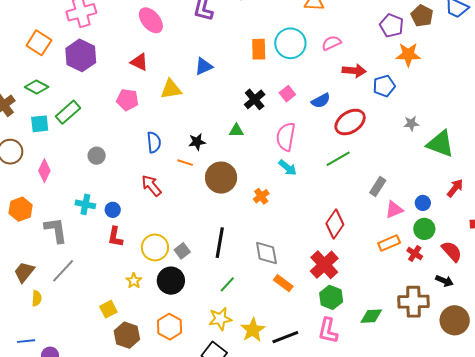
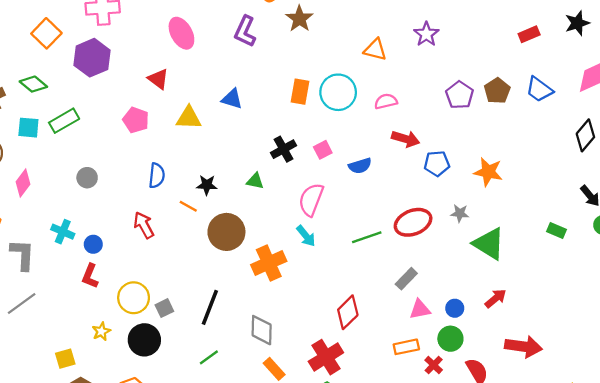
orange star: (408, 55) -> (488, 172), moved
blue triangle: (204, 66) -> (232, 99), turned 30
red ellipse: (350, 122) -> (413, 222), moved
orange cross: (261, 196) -> (269, 263), size x1.8

